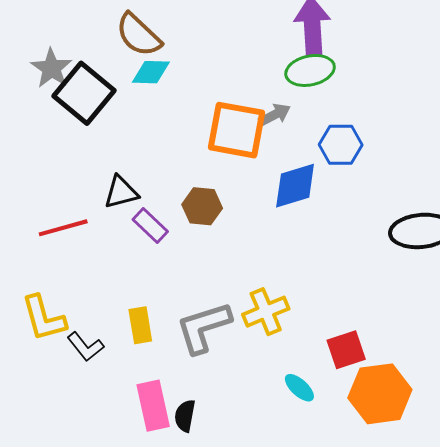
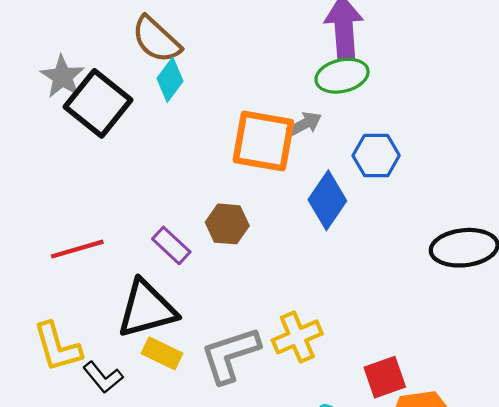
cyan diamond: (151, 72) -> (170, 80), turned -54
blue diamond: (295, 186) -> (327, 200), turned -38
black triangle: (121, 192) -> (147, 309), moved, size x1.6
yellow rectangle: (140, 325) -> (162, 353), turned -54

